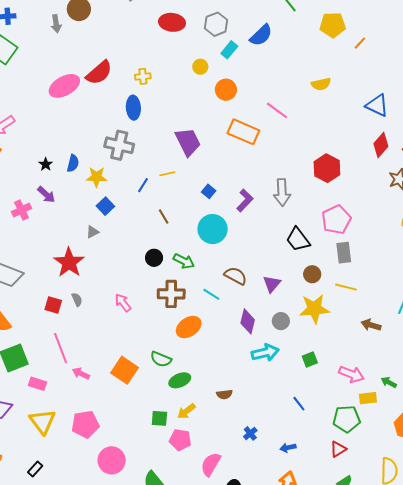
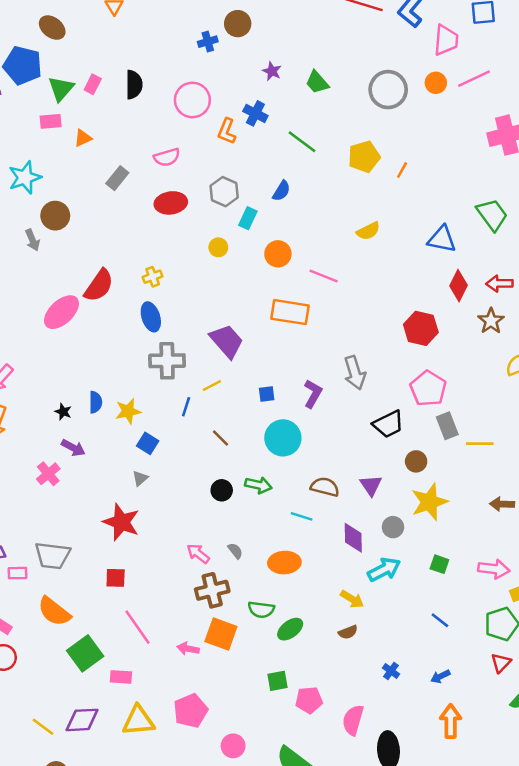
blue semicircle: (261, 35) -> (281, 191), size x0.7
orange circle: (226, 90) -> (278, 254), moved
gray cross: (119, 145) -> (167, 361), moved
red hexagon: (327, 168) -> (421, 328), moved
blue square: (209, 191) -> (267, 394), turned -32
black trapezoid: (298, 239) -> (388, 424), turned -64
yellow line: (346, 287) -> (480, 444), moved
brown cross: (171, 294) -> (212, 590), moved
gray semicircle: (77, 300) -> (235, 551), moved
orange ellipse: (189, 327) -> (284, 563), turned 45
green square: (310, 360) -> (439, 564), turned -35
pink arrow: (81, 373) -> (188, 649), moved
yellow arrow: (186, 411) -> (352, 599), moved, turned -96
yellow triangle: (42, 422) -> (138, 721), turned -44
pink circle: (112, 460) -> (233, 746), size x0.7

